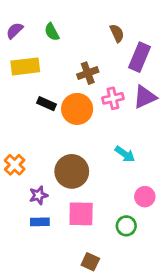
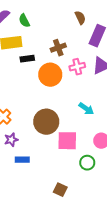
green semicircle: (52, 32) -> (24, 21), moved
black rectangle: (47, 104) -> (27, 59), moved, turned -32
purple star: (39, 195) -> (11, 140), moved
pink square: (81, 214) -> (67, 141), moved

